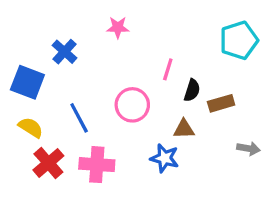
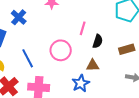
brown rectangle: (221, 103) -> (127, 49), moved
blue star: (165, 158) -> (81, 83), turned 30

